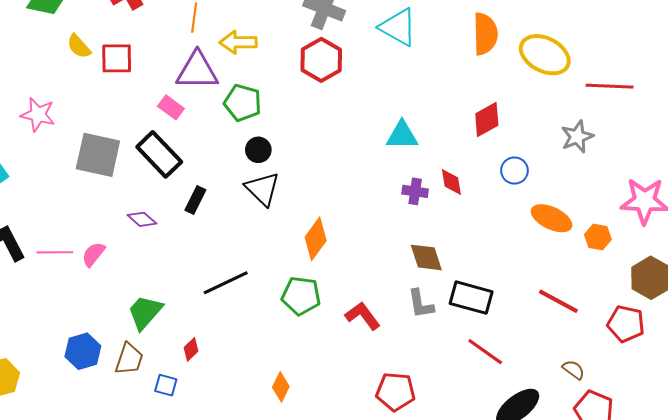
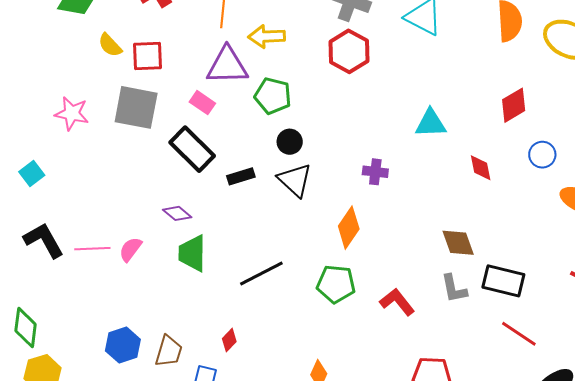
gray square: (98, 155) -> (136, 107), moved
purple cross: (415, 191) -> (375, 172), moved
black rectangle: (195, 200) -> (241, 176), moved, turned 48
green trapezoid: (145, 312) -> (192, 253), moved, turned -39

